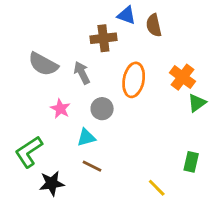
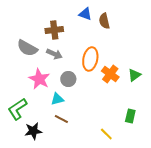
brown cross: (103, 38) -> (54, 30), moved
gray arrow: (82, 73) -> (54, 54), turned 140
orange cross: (182, 77) -> (110, 74), moved
pink star: (60, 109) -> (39, 79), size x1.5

